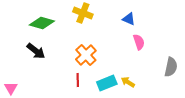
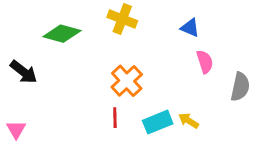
black arrow: (36, 51) -> (24, 72), moved
gray semicircle: (171, 67) -> (240, 87), moved

